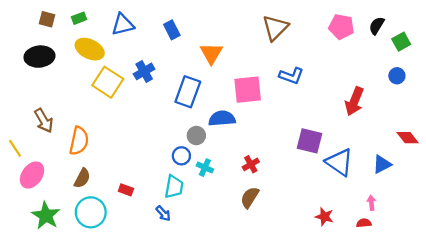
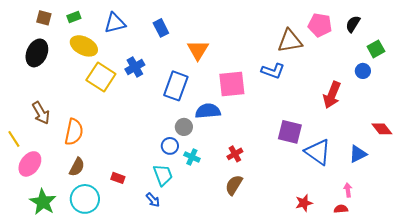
brown triangle: (275, 28) -> (290, 41), moved, turned 36
green square: (401, 42) -> (376, 49), moved
black ellipse: (39, 57) -> (37, 53), turned -60
blue circle: (397, 76) -> (363, 71), moved
cyan trapezoid: (174, 187) -> (163, 175), turned -30
red star: (324, 217) -> (304, 203), turned -30

